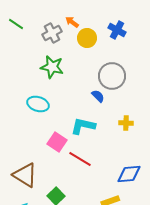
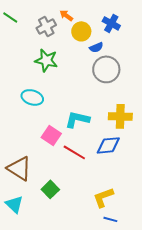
blue semicircle: (98, 96) -> (96, 47), moved, turned 112
yellow cross: (126, 123) -> (120, 116), size x1.6
blue diamond: (129, 174) -> (108, 145), moved

